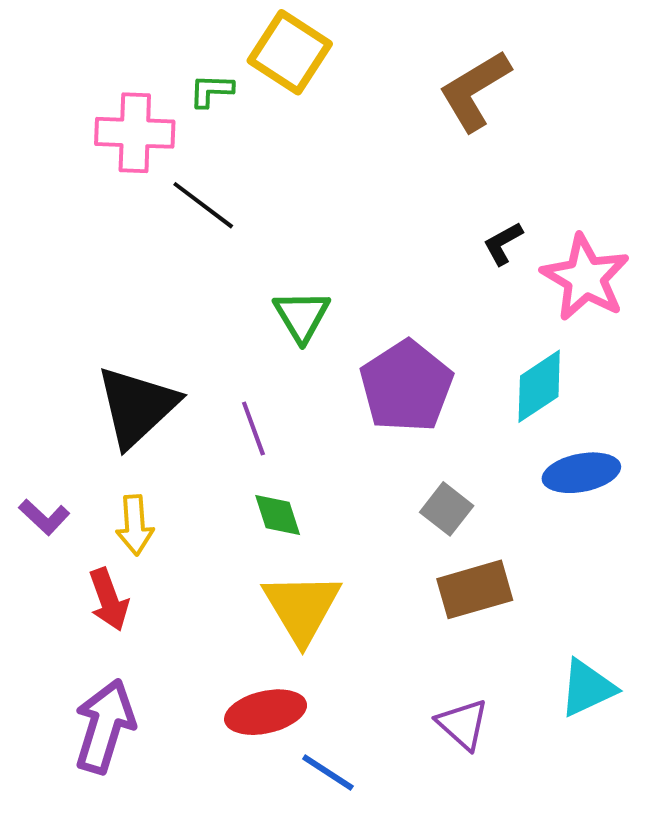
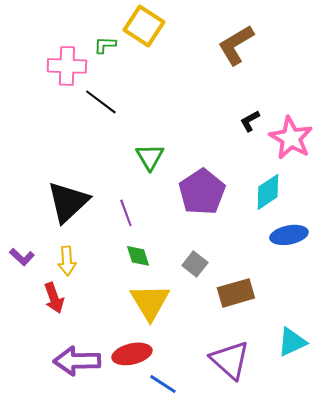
gray square: (447, 509) -> (195, 264), moved
purple triangle: (463, 724) -> (230, 360), size x1.5
purple arrow: (105, 726) -> (77, 361), moved, turned -108

